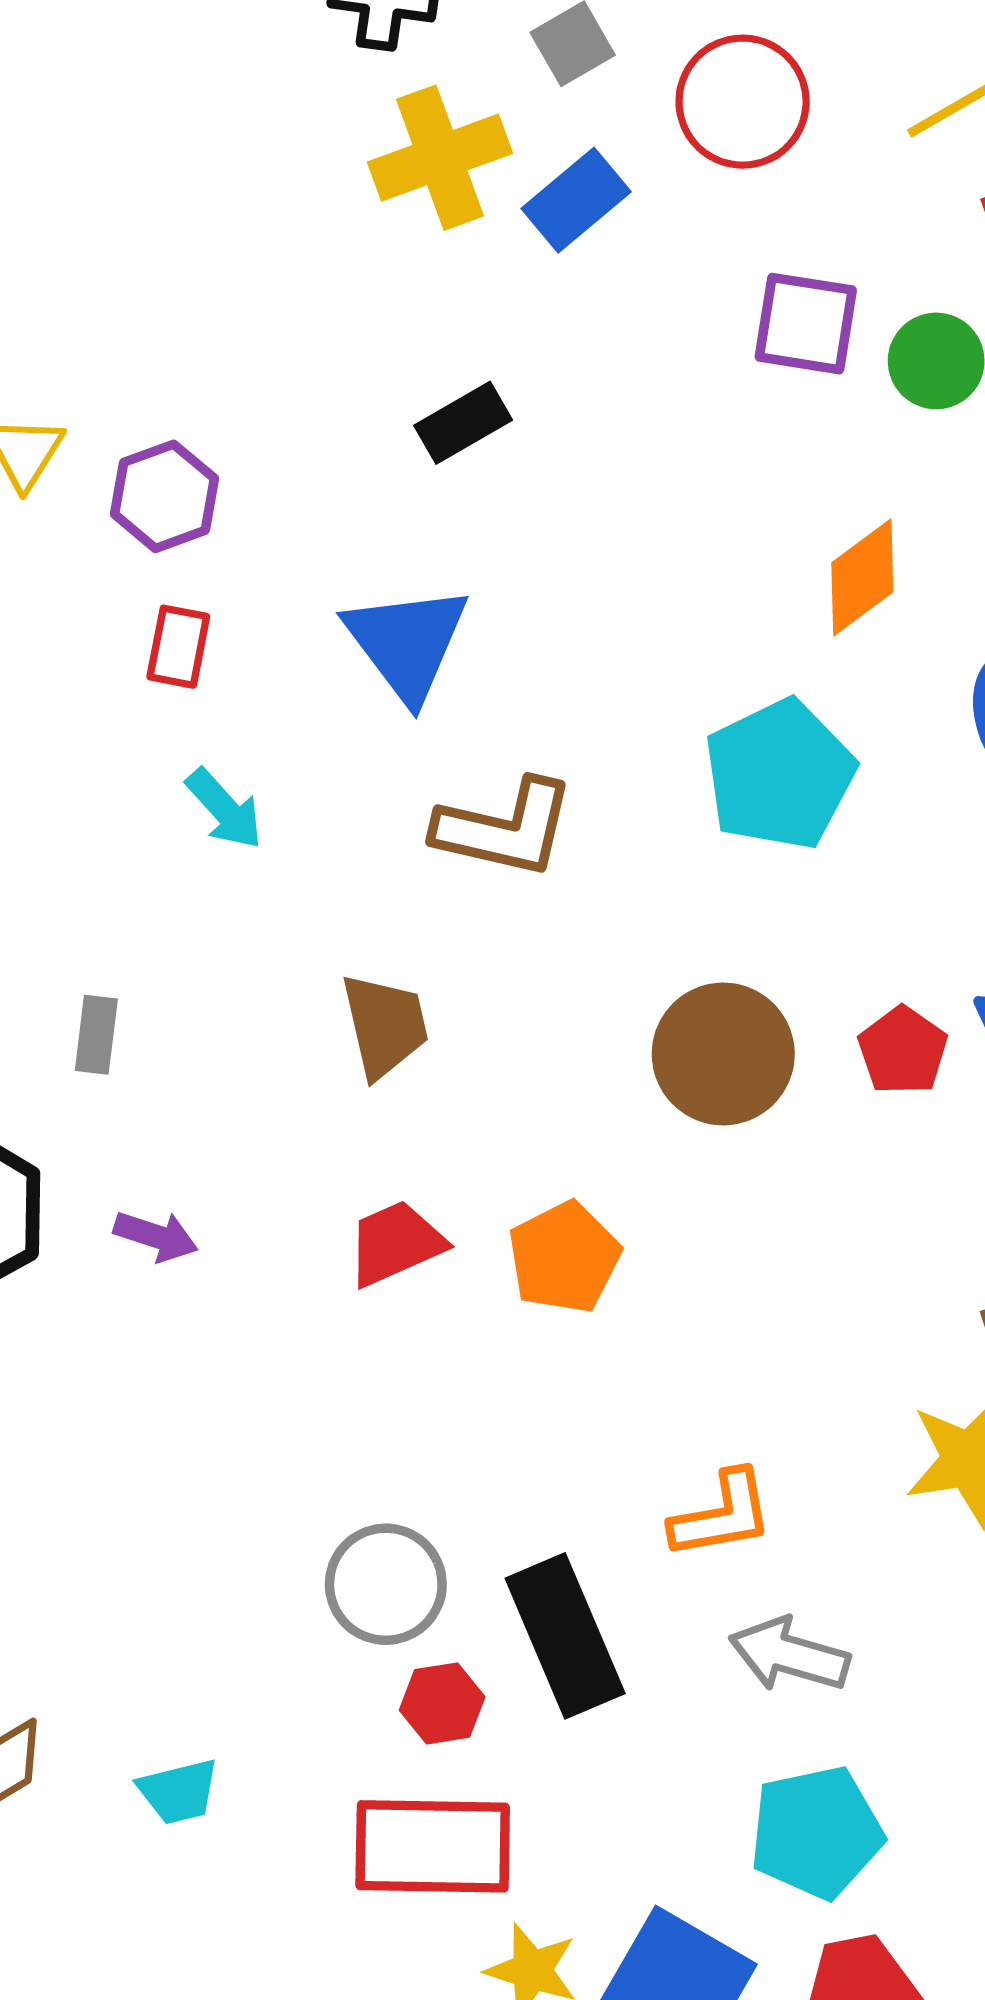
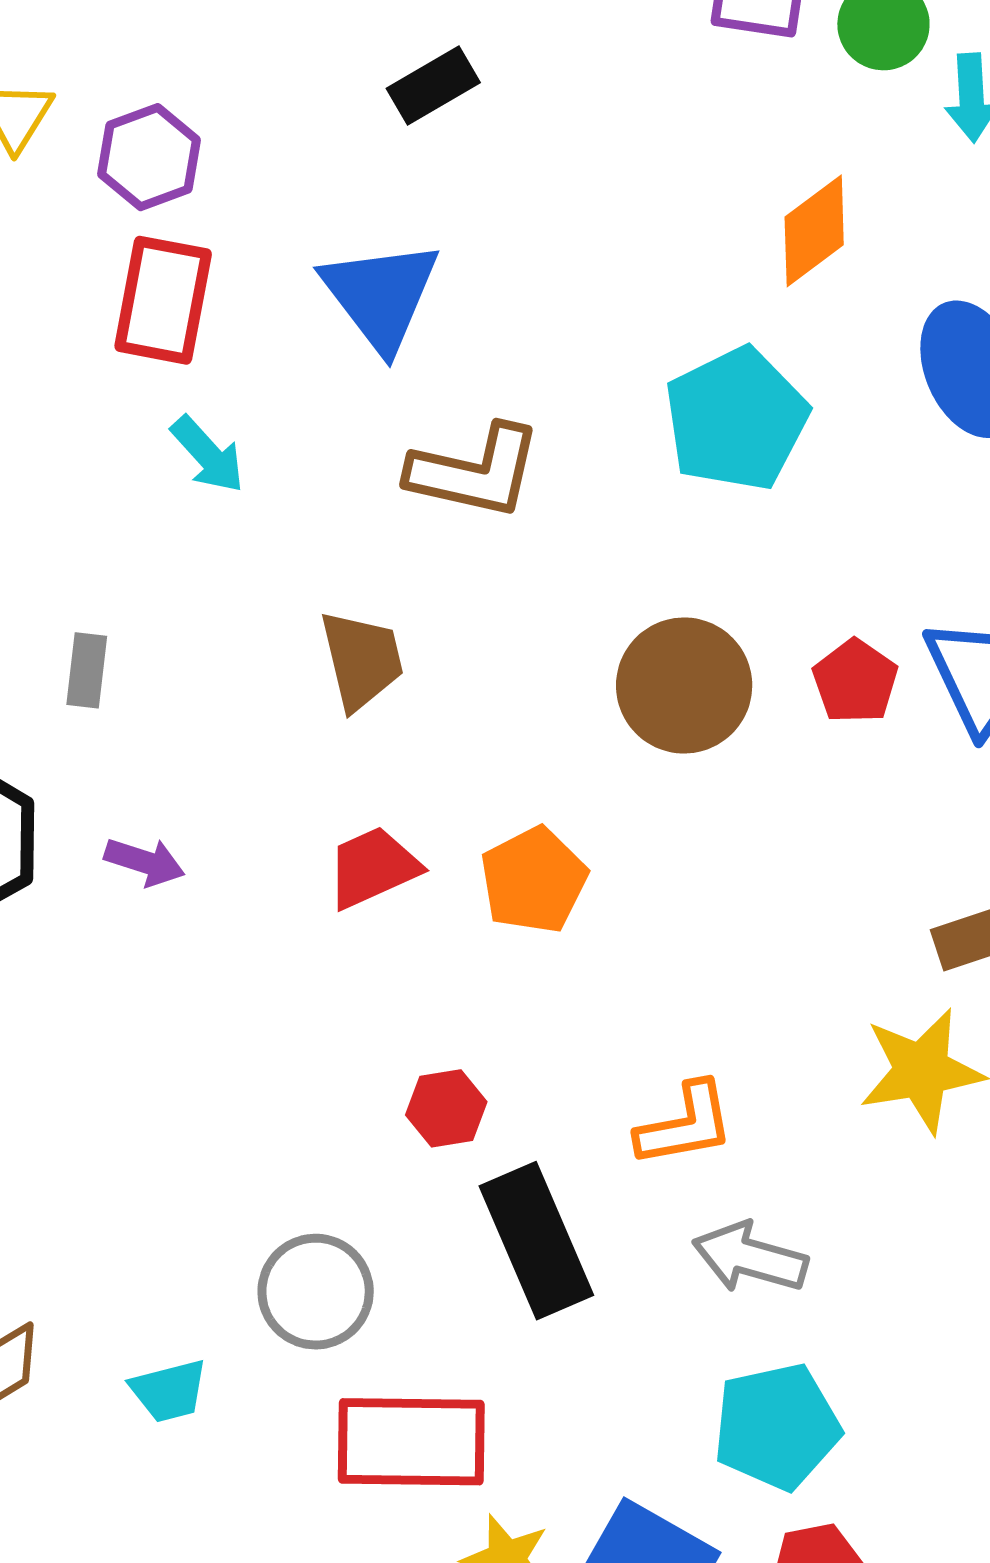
red rectangle: (178, 647) -> (163, 300), size x1.6
gray circle: (386, 1584) -> (316, 1292), moved
red hexagon: (442, 1703) -> (446, 1108), moved

